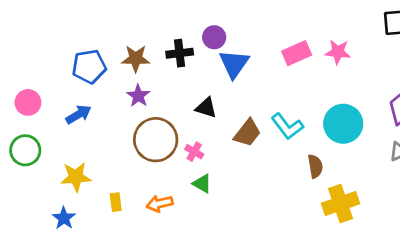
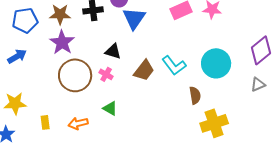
purple star: (138, 96) -> (62, 42), size x1.4
pink cross: (194, 152) -> (106, 74), moved

